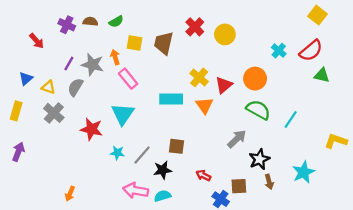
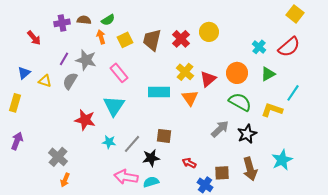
purple cross: (67, 25) -> (62, 23), turned -35
red cross: (195, 27) -> (181, 39), moved
yellow square: (135, 43) -> (125, 40), turned -35
orange arrow: (115, 57) -> (101, 37), moved
green triangle: (322, 75) -> (268, 74), moved, turned -42
gray cross: (54, 113) -> (58, 157), moved
cyan line: (291, 119) -> (293, 93), moved
yellow L-shape: (336, 141) -> (272, 110), moved
black star: (259, 159) -> (247, 134), moved
brown arrow: (269, 182) -> (250, 169), size x1.6

